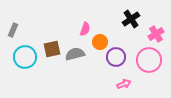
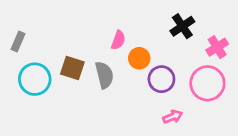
brown square: (52, 49) -> (72, 68), turned 30
gray semicircle: (75, 54) -> (104, 75), turned 90

